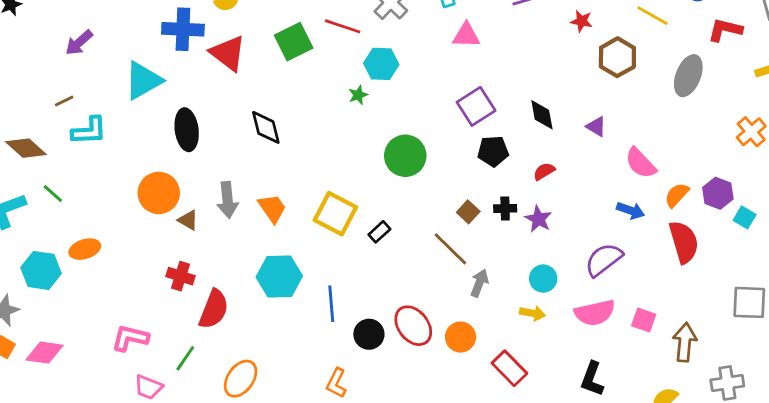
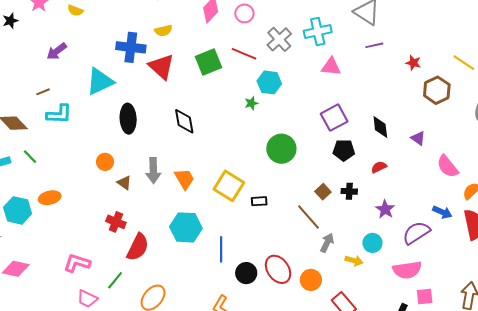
orange circle: (159, 193) -> (105, 162), size x0.6
blue arrow: (631, 210) -> (442, 212), moved
purple star: (538, 219) -> (385, 209), moved
black rectangle: (379, 232) -> (259, 201), turned 35
yellow arrow: (533, 313) -> (354, 261), moved
pink square: (644, 320) -> (425, 297), moved, turned -30

